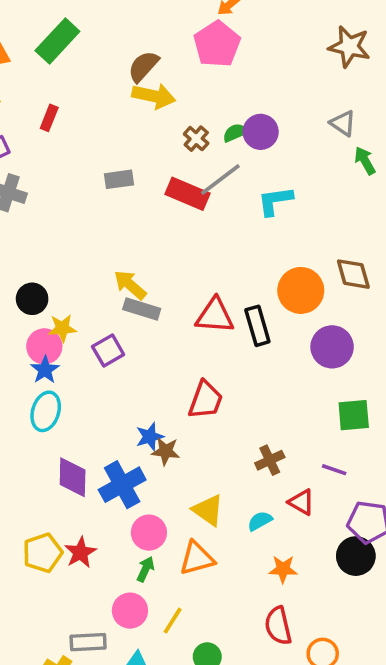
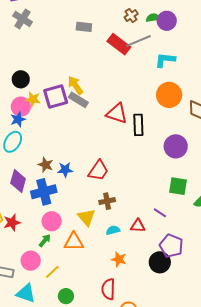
orange circle: (301, 290) -> (169, 95), moved
purple square: (108, 351) -> (56, 97), moved, size x1.4
red trapezoid: (206, 400) -> (98, 170), moved
brown star: (166, 451) -> (46, 165), moved
brown cross: (270, 460) -> (107, 201), moved
red triangle: (301, 502) -> (138, 226), turned -42

